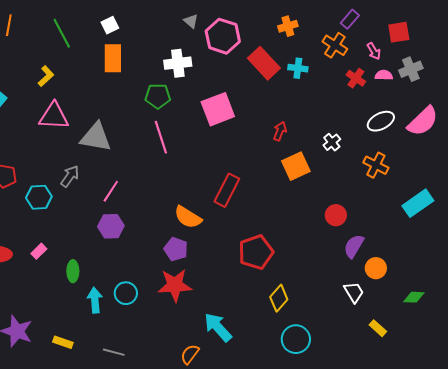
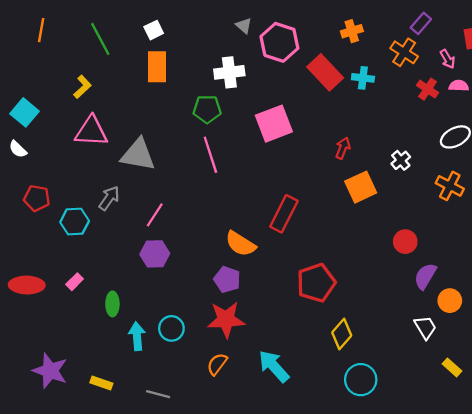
orange semicircle: (190, 354) -> (217, 364), moved

